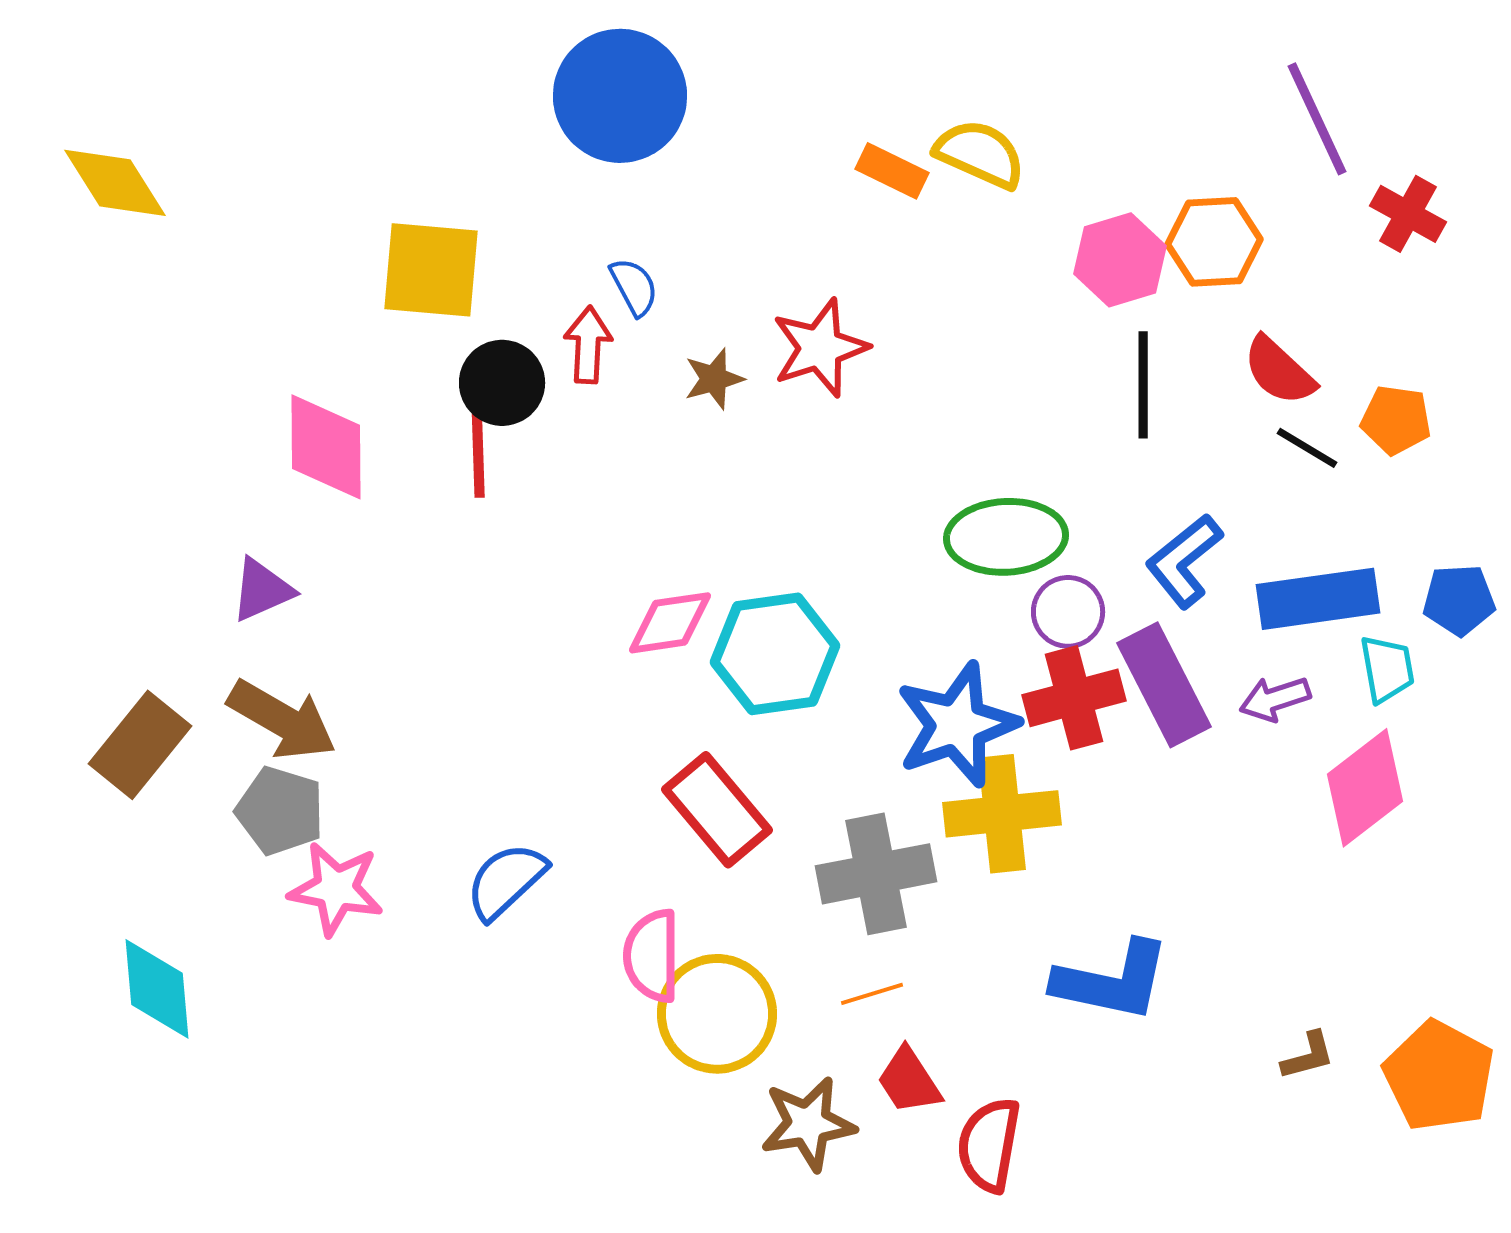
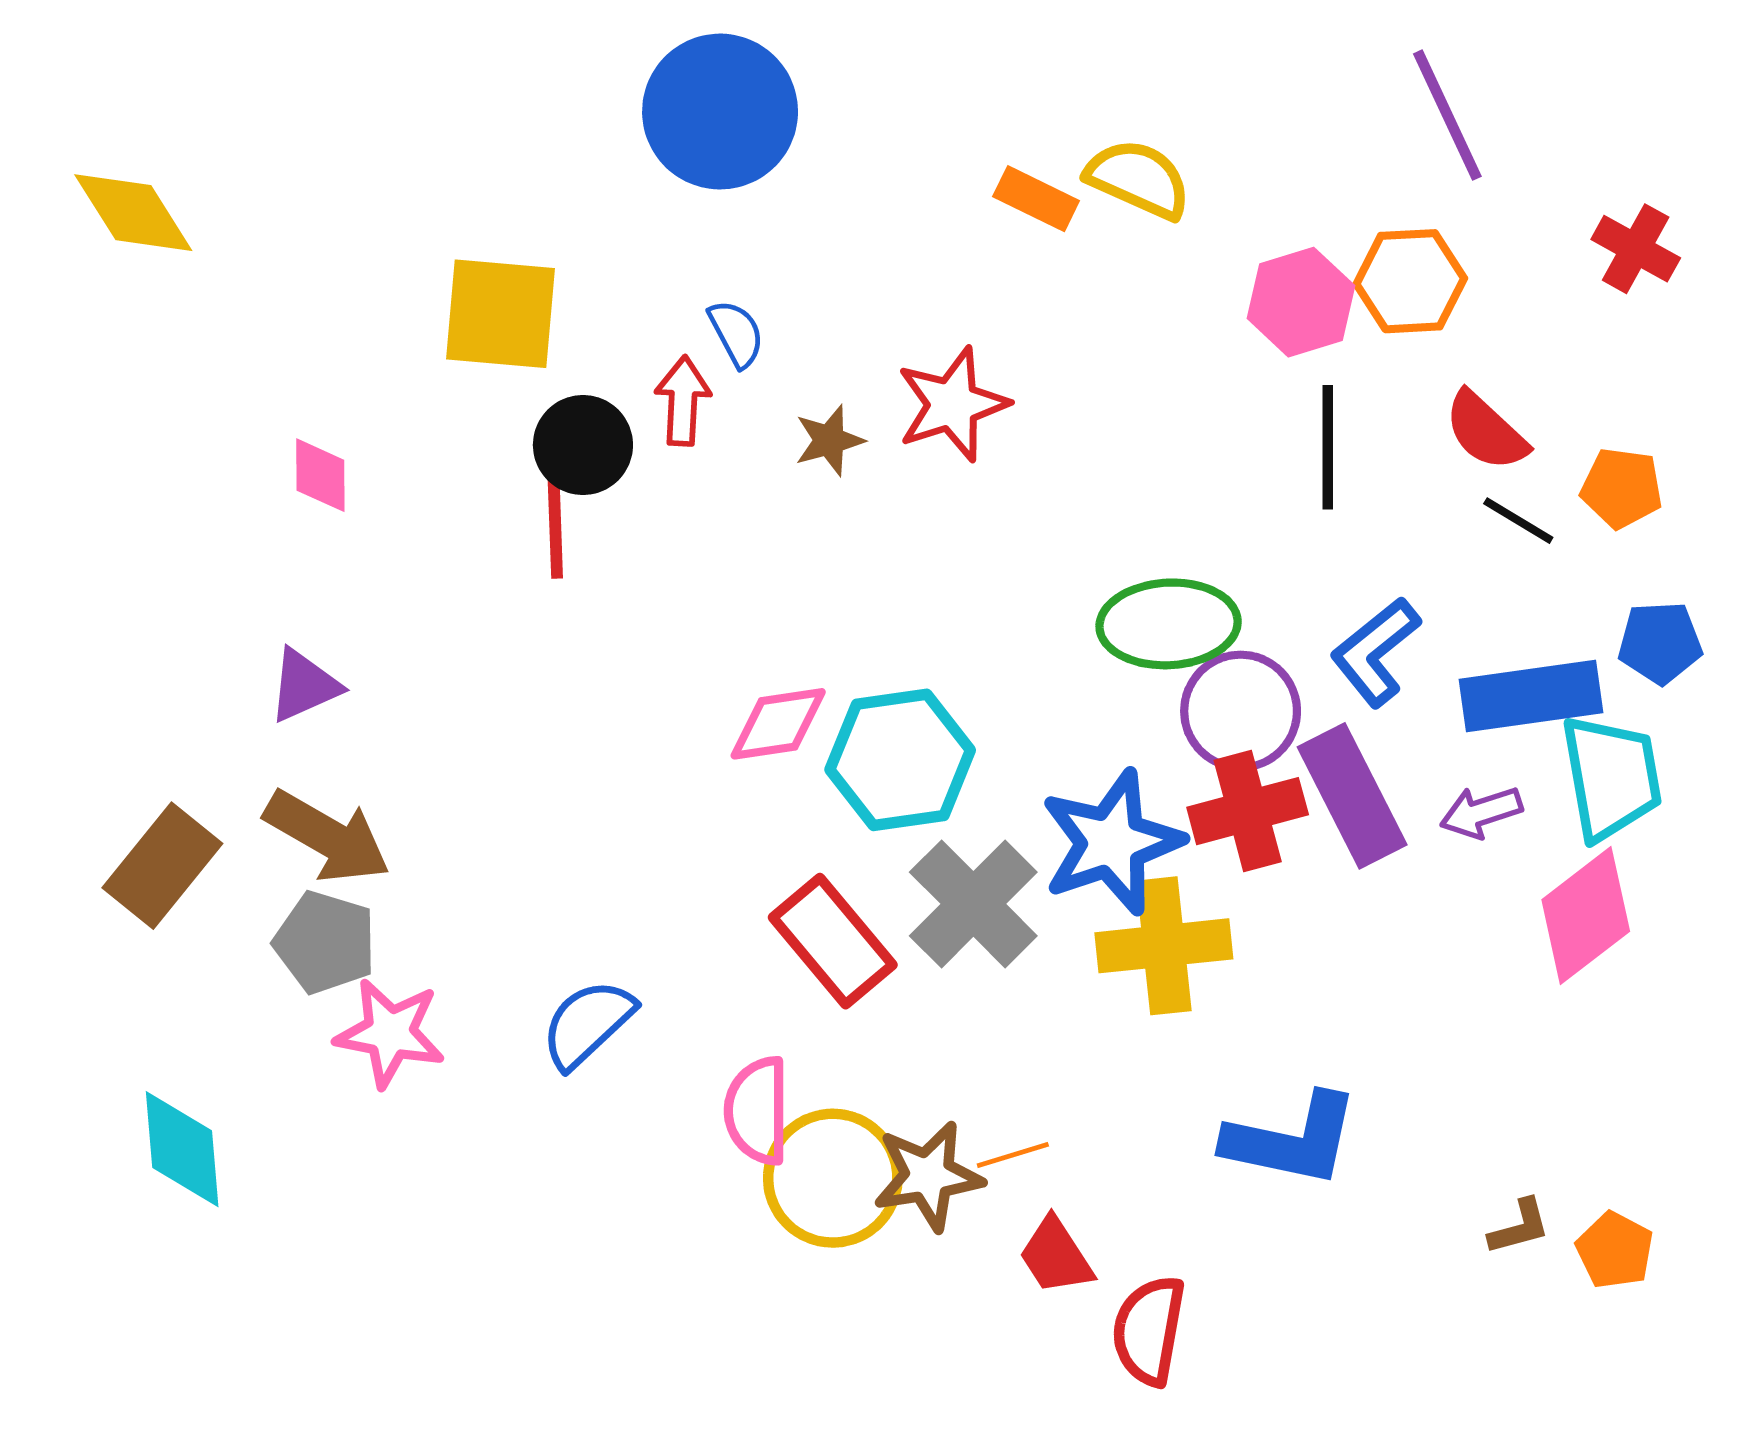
purple line: (1317, 119) -> (1447, 115), moved
pink diamond: (326, 447) -> (320, 475), moved, size x0.6
blue pentagon: (1459, 600) -> (1660, 643), moved
purple circle: (1068, 612) -> (1241, 711), size x1.4
cyan trapezoid: (1387, 669) -> (1611, 777), size x1.6
gray cross: (876, 874) -> (973, 904), moved, turned -34
orange pentagon: (1439, 1076) -> (1615, 1250), moved, size x0.6
brown star: (808, 1124) -> (928, 1176), moved

